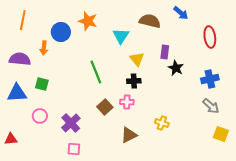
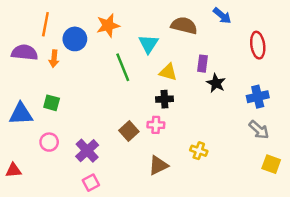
orange line: (23, 20) -> (45, 24), moved
orange star: (88, 21) -> (108, 25), turned -30
purple semicircle: (20, 59) -> (25, 52), moved
yellow triangle: (137, 59) -> (168, 72), turned -35
green line: (96, 72) -> (123, 67), moved
pink square: (74, 149) -> (91, 183), turned -32

